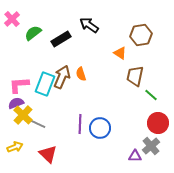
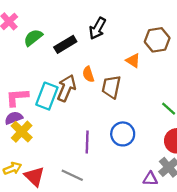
black arrow: (89, 25) -> (97, 28), turned -96
orange semicircle: (81, 74) -> (88, 74), moved
brown trapezoid: (135, 76) -> (111, 87), moved
gray line: (36, 123) -> (72, 175), moved
blue circle: (100, 128) -> (123, 134), moved
red triangle: (48, 154) -> (34, 176), moved

